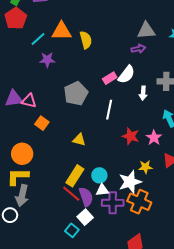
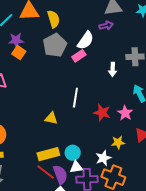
white semicircle: (127, 74) -> (85, 40), moved
gray pentagon: (76, 93) -> (55, 45), moved
white line: (109, 110) -> (75, 98), moved
orange square: (42, 123) -> (19, 53), moved
yellow rectangle: (75, 176) -> (48, 154), turned 45
white star: (130, 182) -> (103, 158), size x0.7

